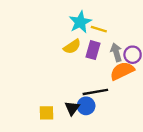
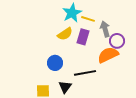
gray arrow: (116, 52) -> (105, 29), moved
blue circle: (86, 106) -> (55, 63), moved

